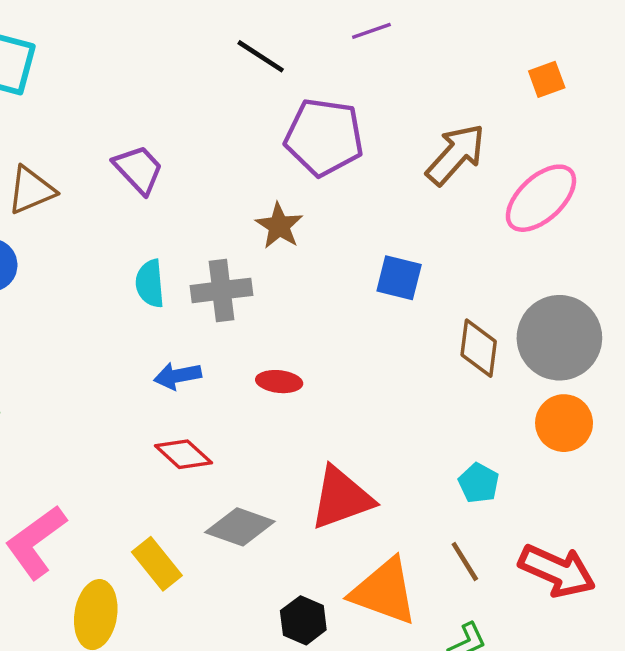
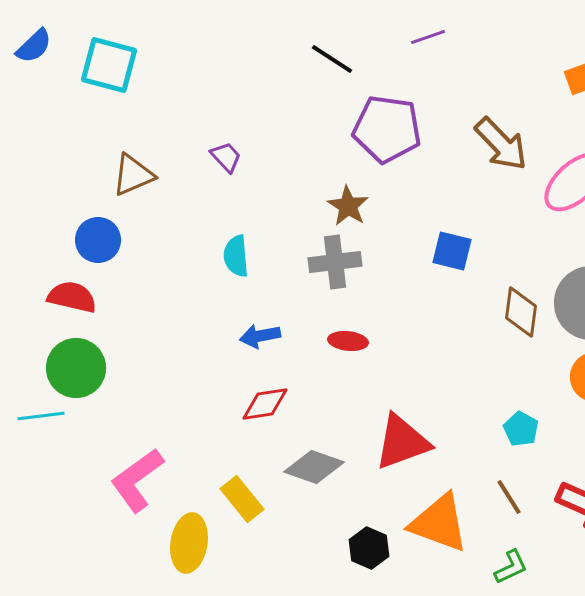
brown arrow: (456, 154) -> (501, 144), turned 94
purple trapezoid: (138, 169) -> (226, 157), size x0.7
gray cross: (221, 290) -> (335, 262), moved
red diamond: (183, 454) -> (265, 404), turned -51

